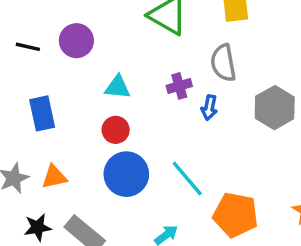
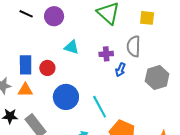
blue rectangle: (42, 113) -> (26, 65), moved
red circle: (116, 130) -> (47, 68), moved

